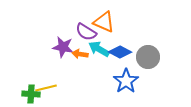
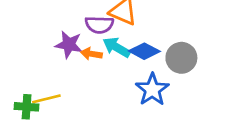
purple semicircle: (86, 32) -> (99, 25), turned -30

